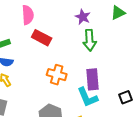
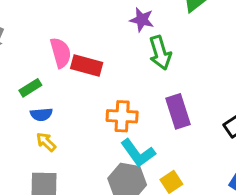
pink semicircle: (28, 15) -> (61, 53), moved
cyan L-shape: (88, 97) -> (138, 153), moved

